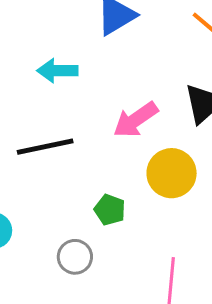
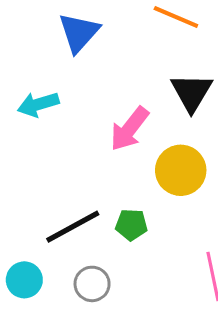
black line: (45, 147) -> (73, 227), moved
gray circle: (75, 257) -> (92, 284), moved

